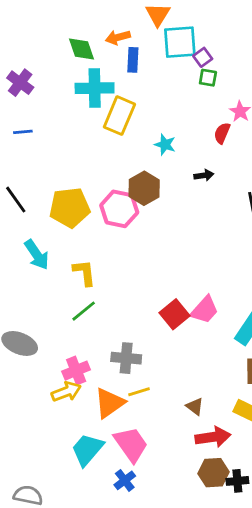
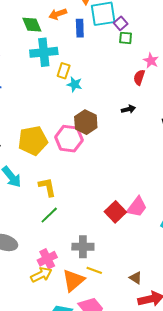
blue rectangle: (133, 60) -> (80, 28), moved
yellow rectangle: (119, 116) -> (64, 71), size x0.6
cyan star: (165, 145) -> (74, 84), moved
yellow line: (139, 392) -> (94, 270), turned 42

